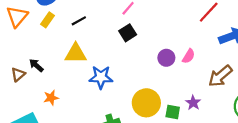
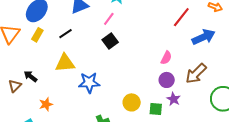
purple circle: (166, 58) -> (167, 80), moved
yellow circle: (146, 103) -> (132, 102), size x0.7

